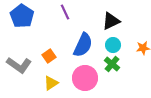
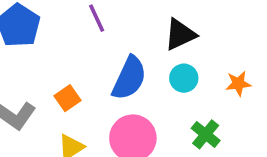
green cross: (112, 64) -> (206, 134), moved

